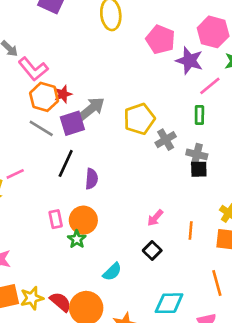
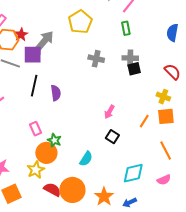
yellow pentagon: (139, 119) -> (80, 22), moved
purple square: (72, 123) -> (33, 55), turned 30
gray cross: (166, 140) -> (96, 59), moved, turned -35
orange circle: (83, 220) -> (46, 153), moved
orange line: (191, 230) -> (144, 121), moved, turned 40
yellow star: (32, 298) -> (36, 170), moved

